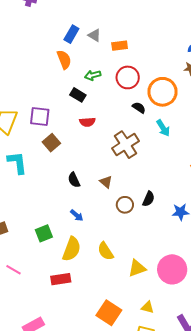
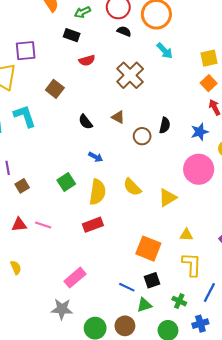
black semicircle: (139, 108) -> (124, 31), moved
purple square: (40, 117) -> (26, 51), moved
pink circle: (172, 269) -> (199, 169), moved

